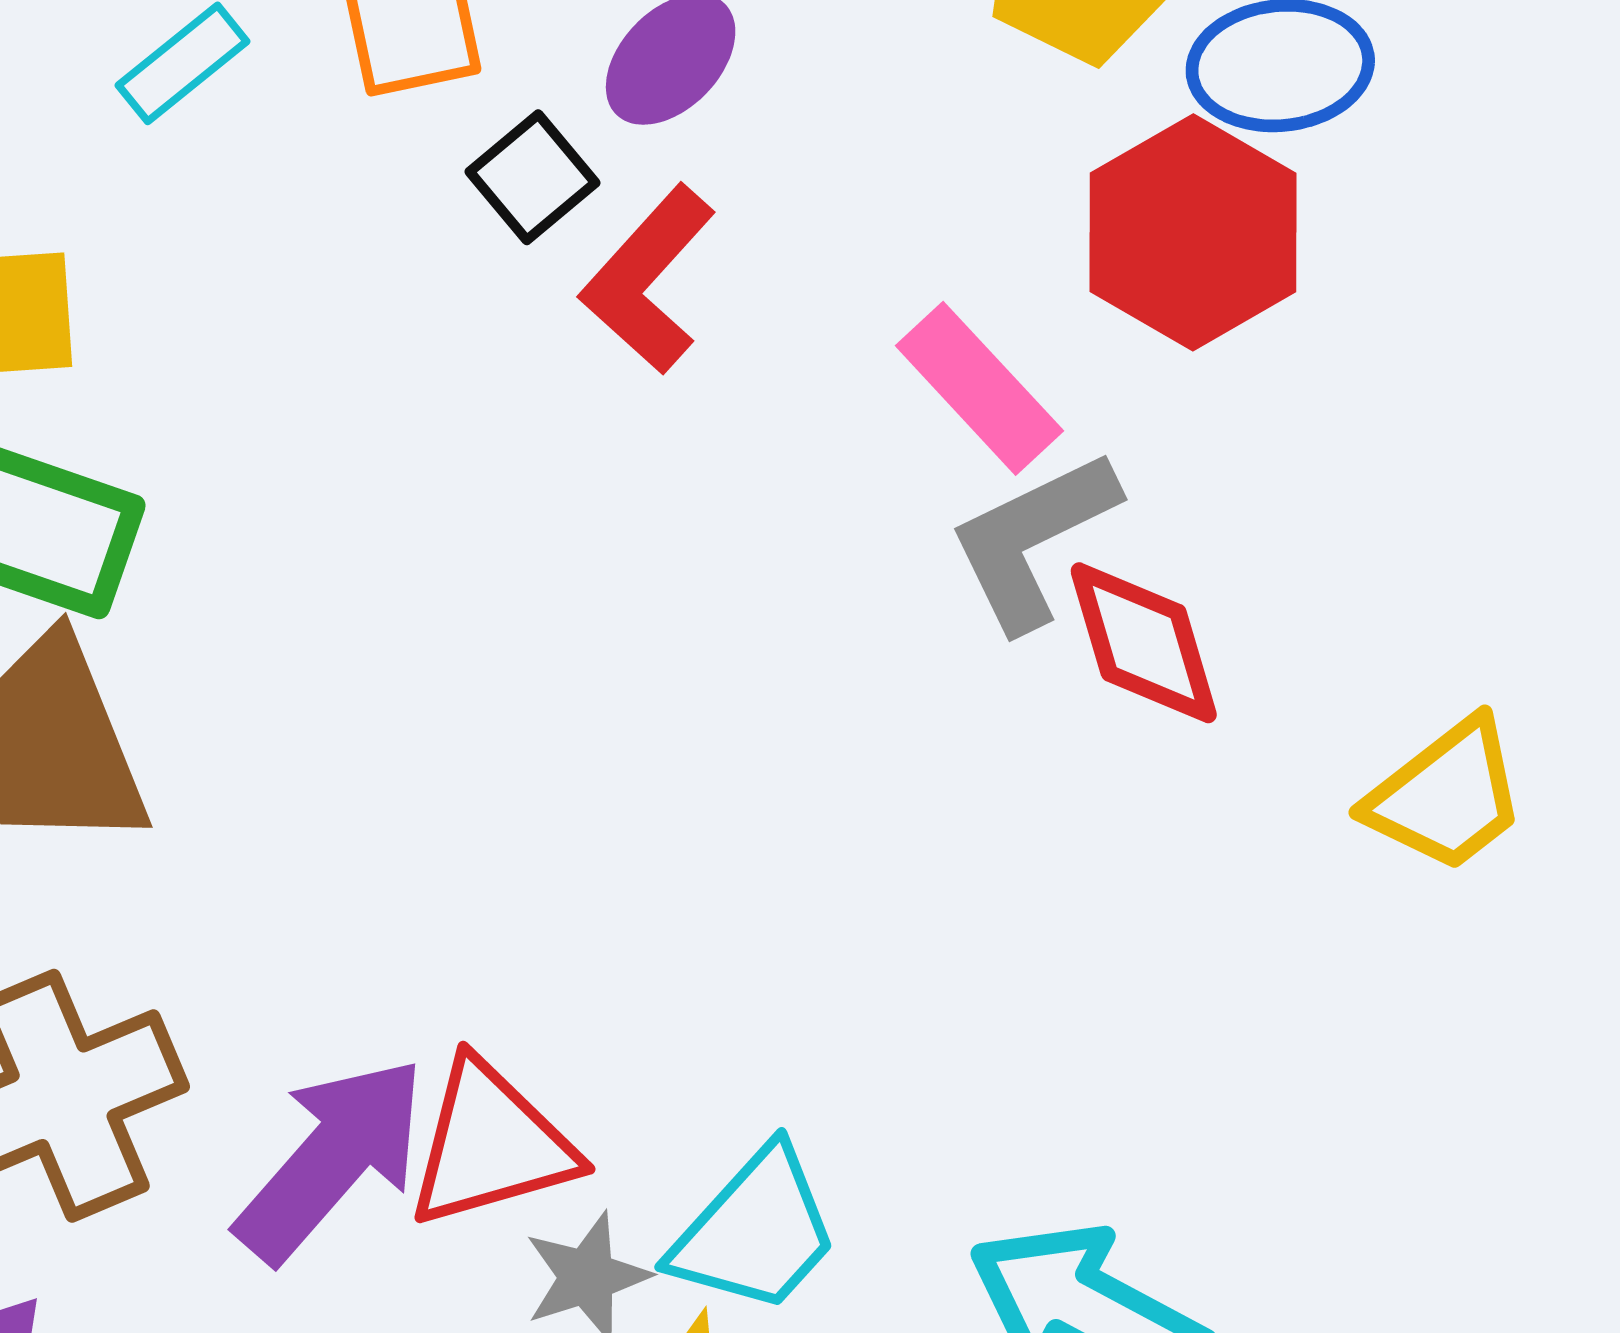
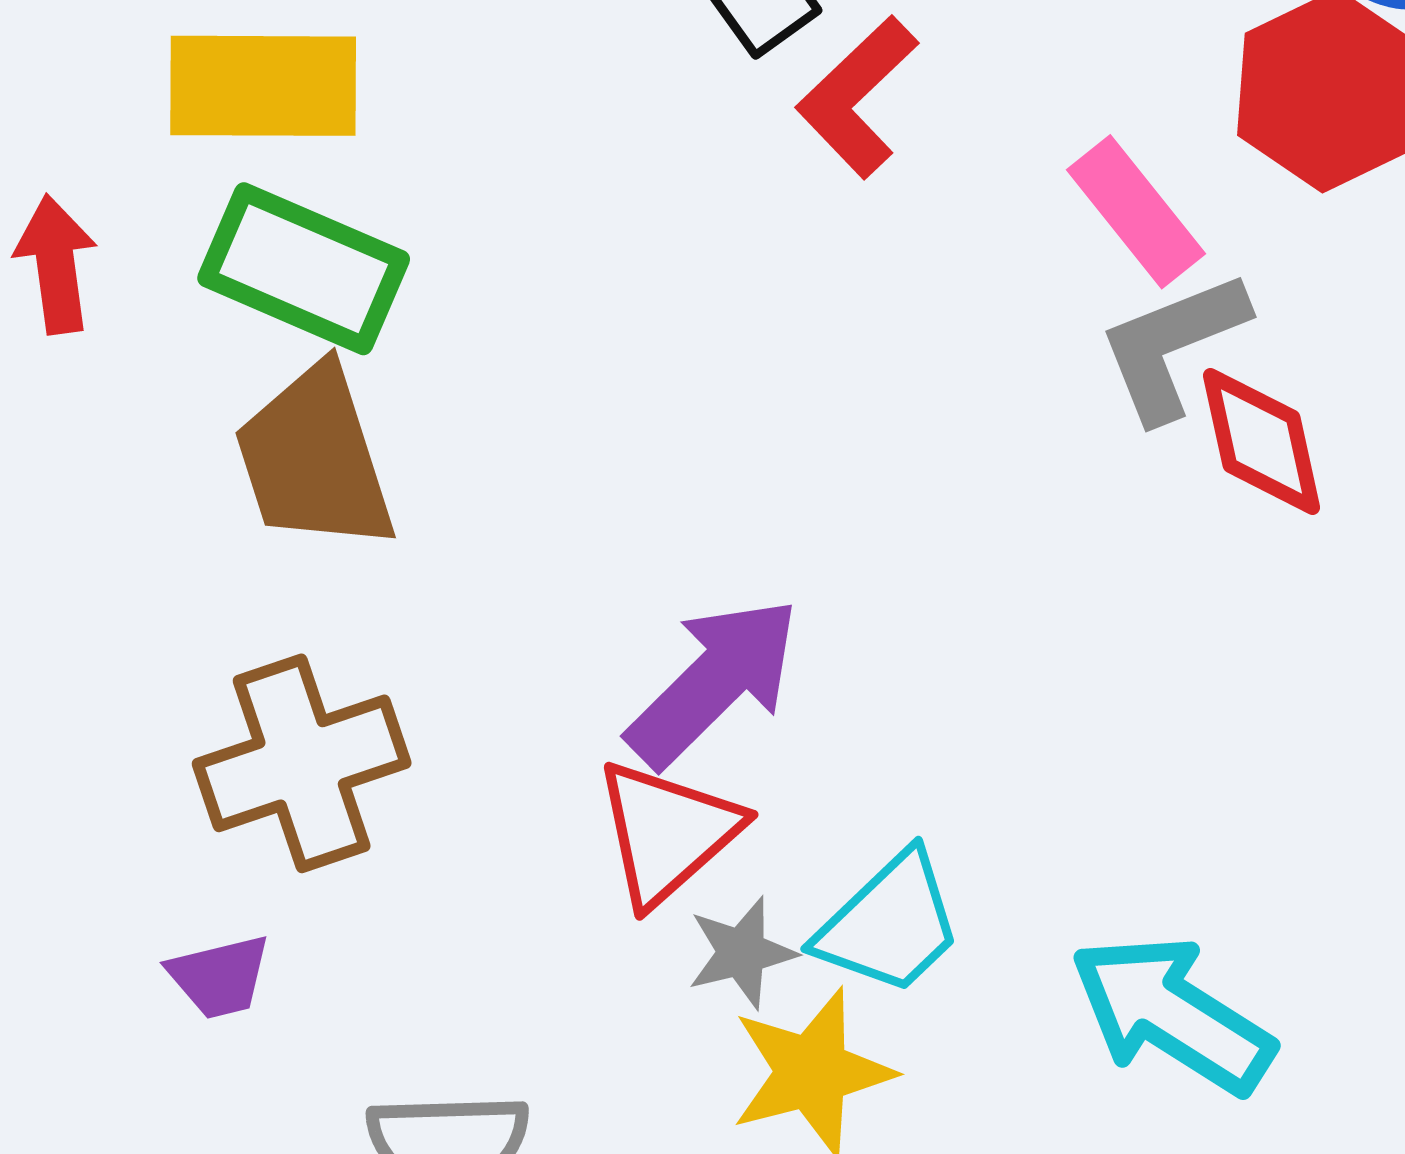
red triangle: (491, 1144) -> (667, 832), turned -30
purple arrow: (332, 1159) -> (714, 682), moved

